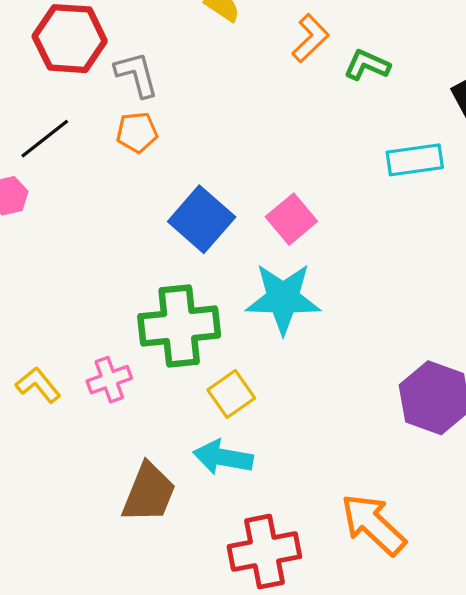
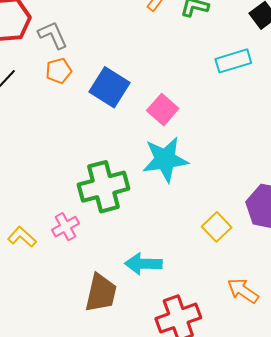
blue square: (202, 219) -> (109, 87), moved
yellow square: (231, 394) -> (217, 227), moved
orange arrow: (373, 524) -> (243, 291), size x0.7

